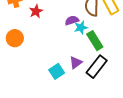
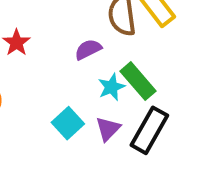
cyan star: (81, 28) -> (111, 87), moved
cyan square: (57, 71) -> (68, 123), moved

